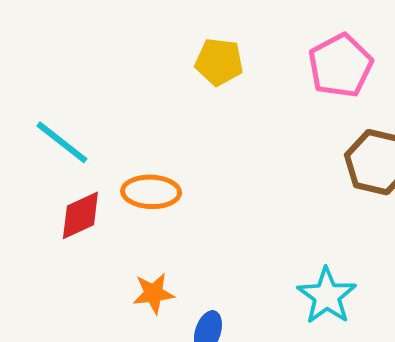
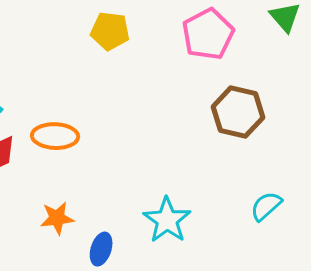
cyan star: (327, 296) -> (167, 220), moved

